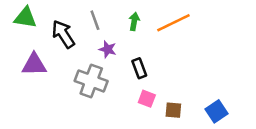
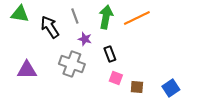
green arrow: (134, 21) -> (106, 17), size x1.6
purple triangle: (34, 64) -> (27, 70), moved

